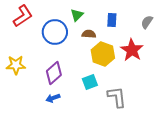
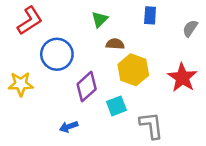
blue rectangle: (112, 20) -> (150, 15), moved
blue circle: (55, 32) -> (57, 54), moved
red star: (132, 50) -> (182, 78), moved
purple diamond: (54, 73) -> (87, 87), moved

